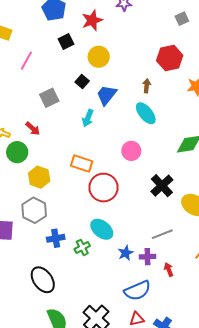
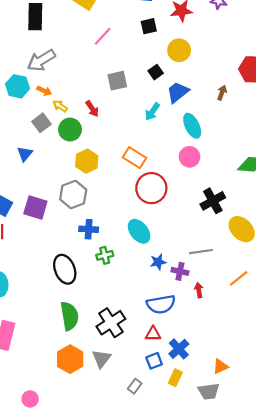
cyan ellipse: (146, 113) -> (192, 126), moved
green cross: (82, 247) -> (105, 255), moved

